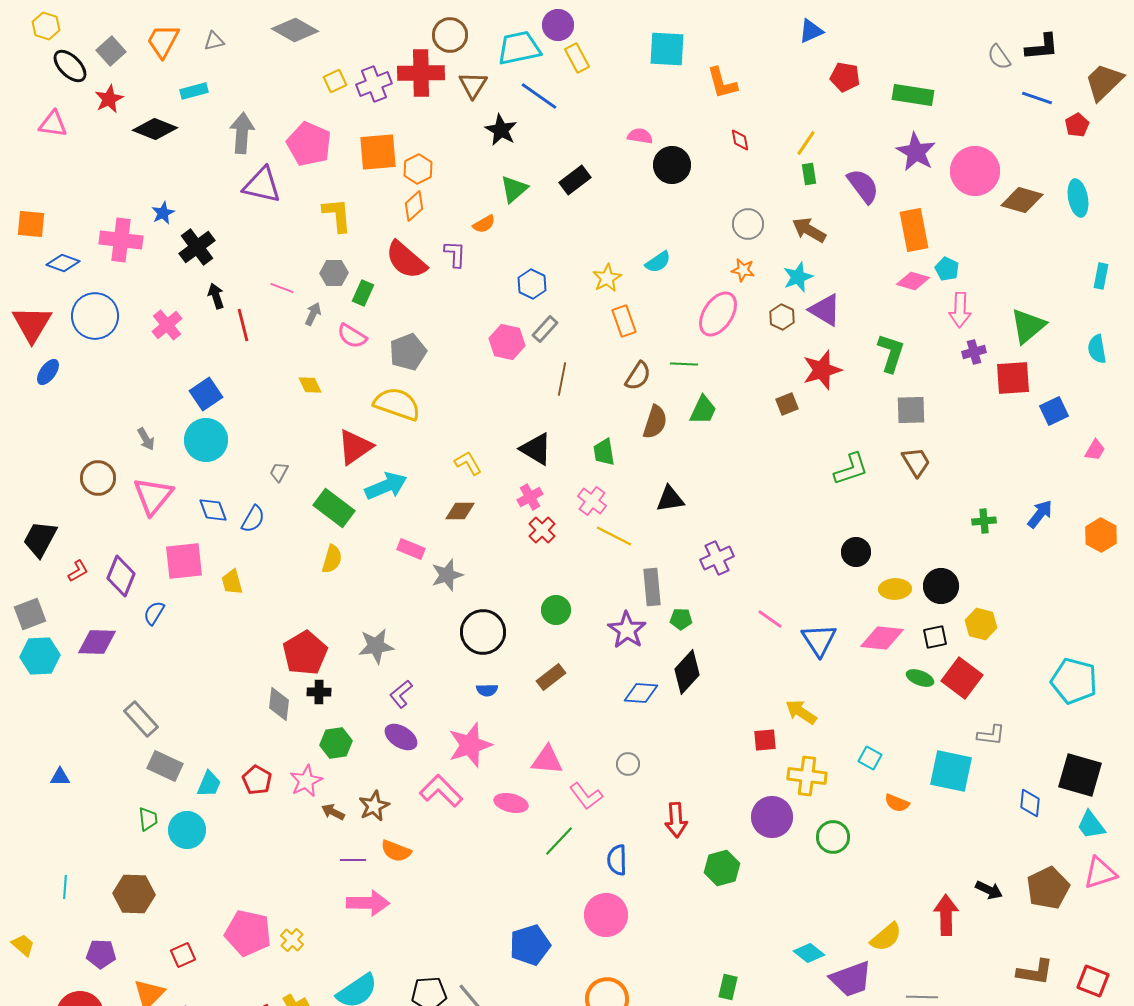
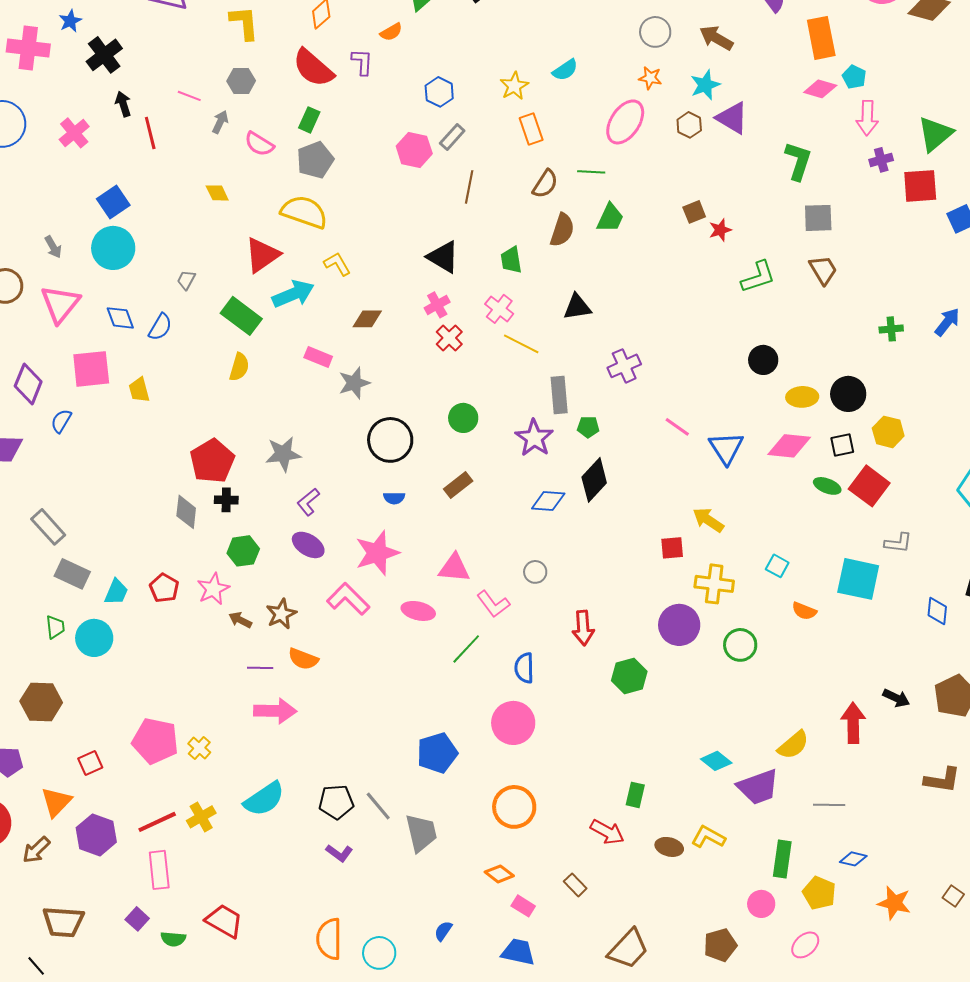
green rectangle: (363, 293) -> (309, 120), moved
red star: (822, 370) -> (720, 230), moved, size x0.6
yellow L-shape: (468, 463) -> (337, 264), moved

